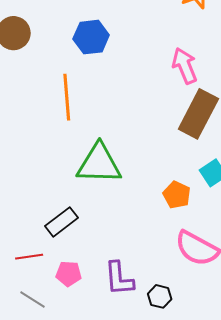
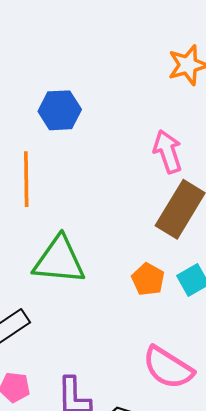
orange pentagon: (177, 195) -> (148, 279), moved

